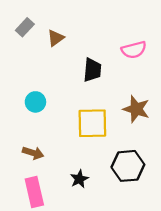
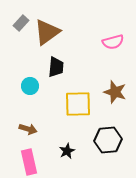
brown triangle: (56, 38) -> (47, 32), size x1.8
black trapezoid: (92, 70) -> (56, 67), moved

